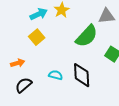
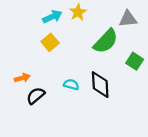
orange arrow: (18, 63) -> (22, 78), moved

